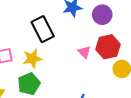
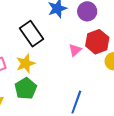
pink triangle: (84, 52) -> (75, 50), turned 40

